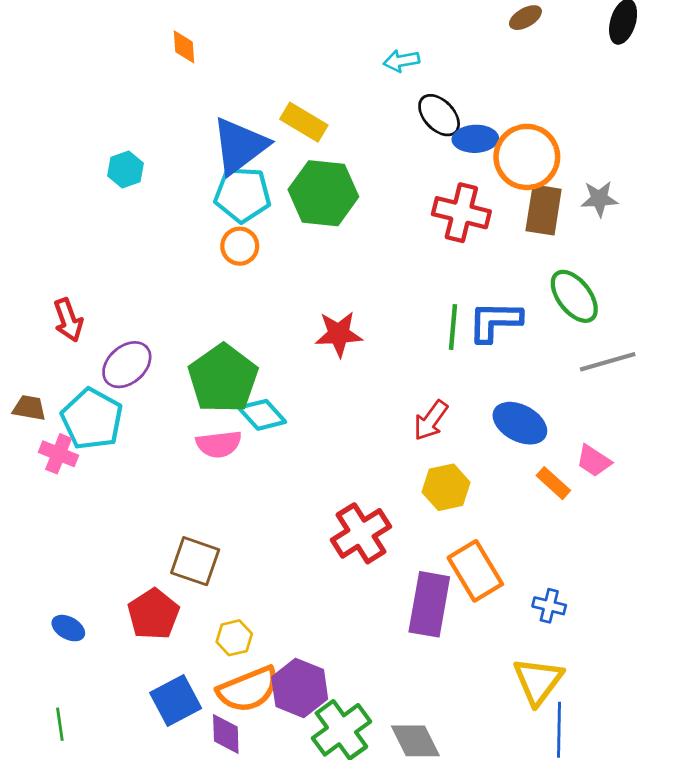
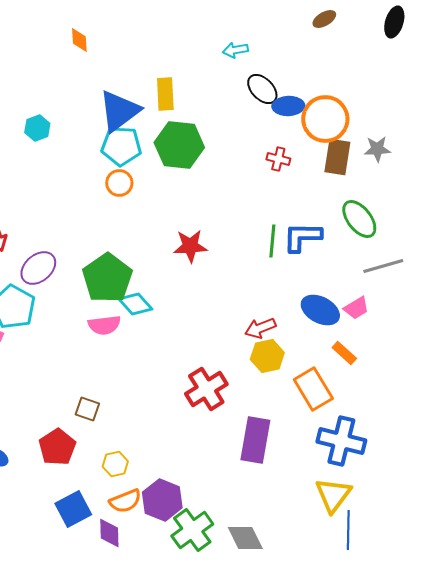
yellow rectangle: (304, 122) -> (165, 94), turned 56
red cross: (461, 213) -> (278, 159), size x0.6
red arrow: (431, 420) -> (260, 328), moved, turned 32
pink trapezoid: (594, 461) -> (356, 308), moved, turned -64
brown square: (195, 561) -> (87, 409), size x0.7
orange rectangle: (475, 571) -> (313, 389), moved
blue cross: (549, 606) -> (341, 441), size x2.0
orange semicircle: (248, 689) -> (125, 501), size x0.7

